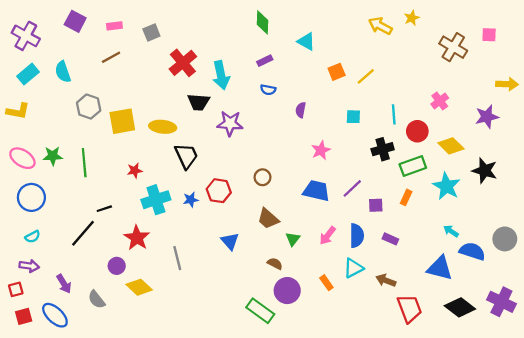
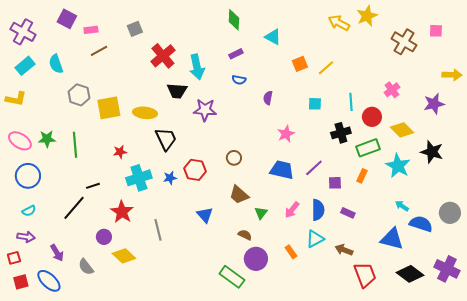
yellow star: (412, 18) -> (367, 16), size x1.5
pink rectangle: (114, 26) -> (91, 30), moved

